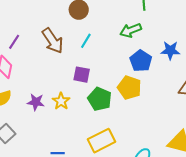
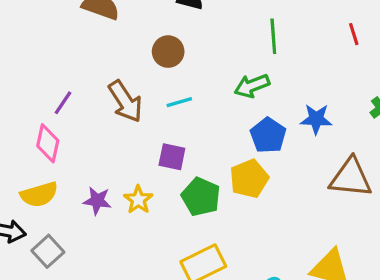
cyan line: (86, 41) -> (179, 102), turned 42
yellow pentagon: (129, 88) -> (249, 179), turned 30

